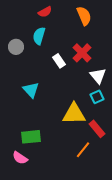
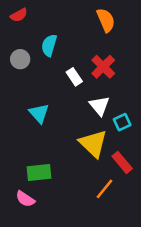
red semicircle: (45, 12) -> (19, 15), moved
white triangle: (98, 76) -> (99, 106), moved
yellow triangle: (74, 114) -> (93, 144), turned 45

